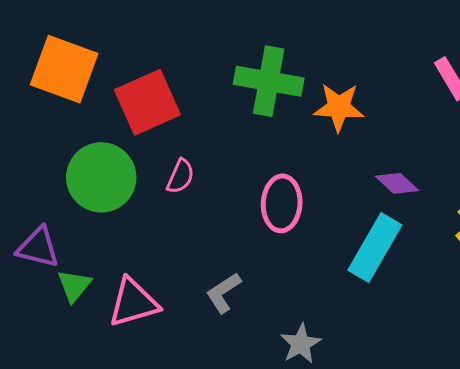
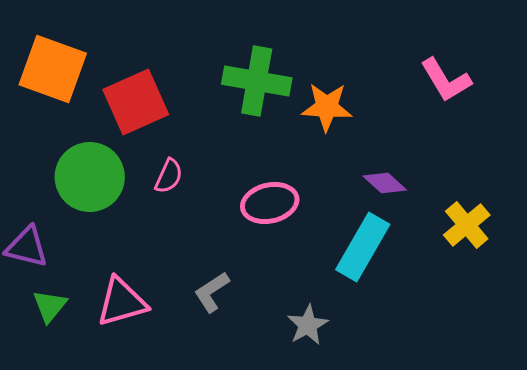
pink ellipse: (282, 203) -> (270, 203), turned 74
green triangle: (74, 286) -> (50, 306), moved
gray star: (301, 344) -> (308, 325), moved

